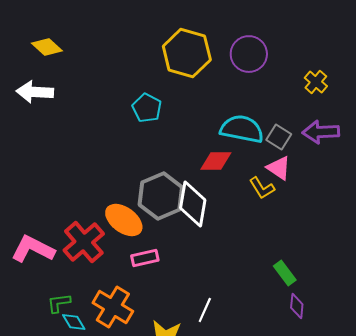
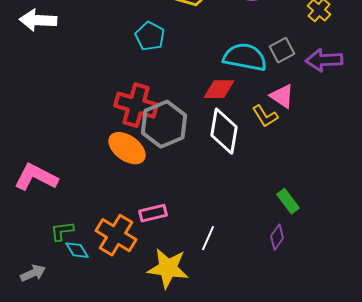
gray square: (279, 137) -> (282, 50), moved, turned 30
white diamond: (193, 204) -> (224, 131), moved
red cross: (84, 242) -> (136, 105), moved, turned -33
pink rectangle: (145, 258) -> (153, 213), moved
purple diamond: (297, 306) -> (277, 237), moved, turned 30

